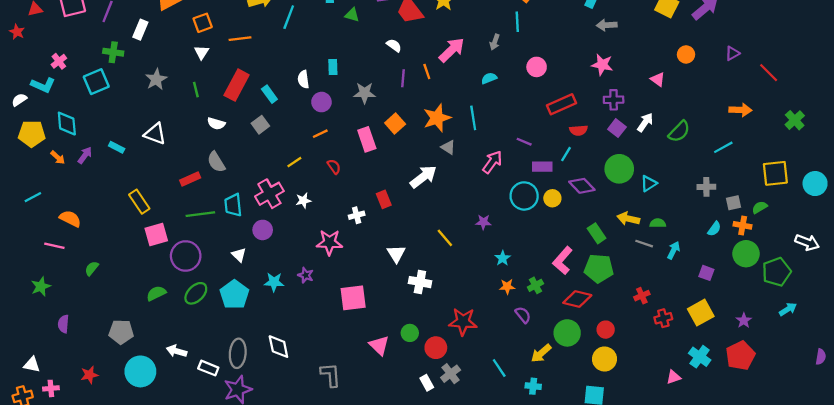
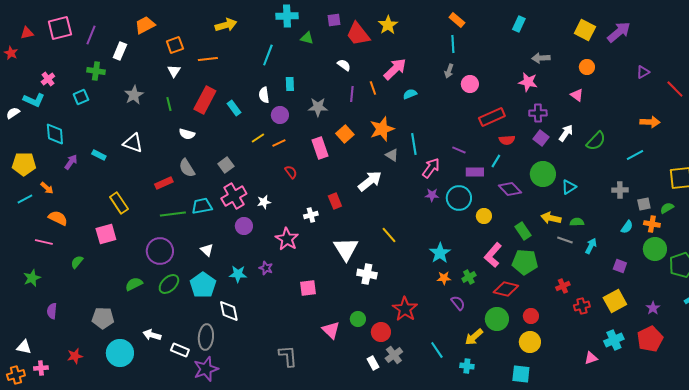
cyan line: (289, 17) -> (268, 55), moved
gray arrow: (607, 25) -> (541, 58), moved
gray arrow: (495, 42) -> (449, 71), moved
orange circle: (686, 54) -> (587, 67), moved
cyan semicircle: (489, 78) -> (410, 94), moved
cyan square: (96, 82) -> (81, 97), size x0.7
cyan line: (473, 118) -> (414, 144), moved
gray square: (260, 125) -> (226, 165), moved
yellow pentagon: (32, 134) -> (24, 164), moved
orange arrow: (58, 157) -> (47, 188), moved
yellow line: (294, 162) -> (258, 138), moved
yellow circle: (552, 198) -> (484, 216), moved
cyan trapezoid: (233, 205) -> (202, 206), turned 85
purple star: (483, 222) -> (432, 195), moved
purple circle: (263, 230) -> (244, 226), moved
pink square: (156, 234) -> (106, 234), moved
pink star: (329, 242) -> (287, 239), turned 30
white triangle: (396, 254) -> (346, 249), size x1.5
cyan star: (503, 258) -> (440, 253), size x1.5
pink square: (353, 298) -> (308, 288), size x0.7
red star: (463, 322) -> (405, 309), turned 30
white diamond: (278, 347) -> (229, 311), moved
cyan cross: (700, 357) -> (614, 340), turned 30

